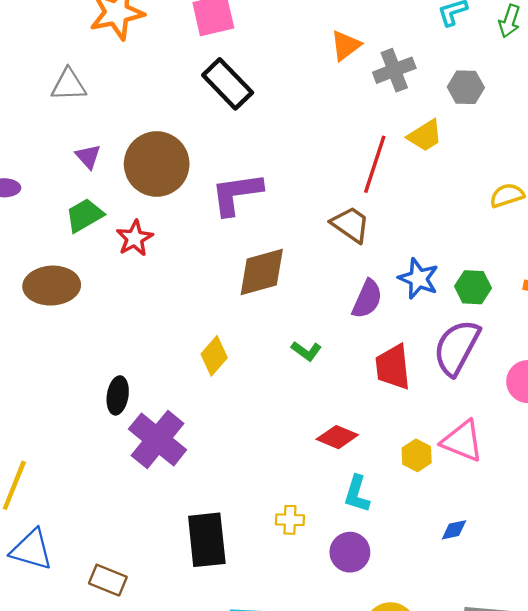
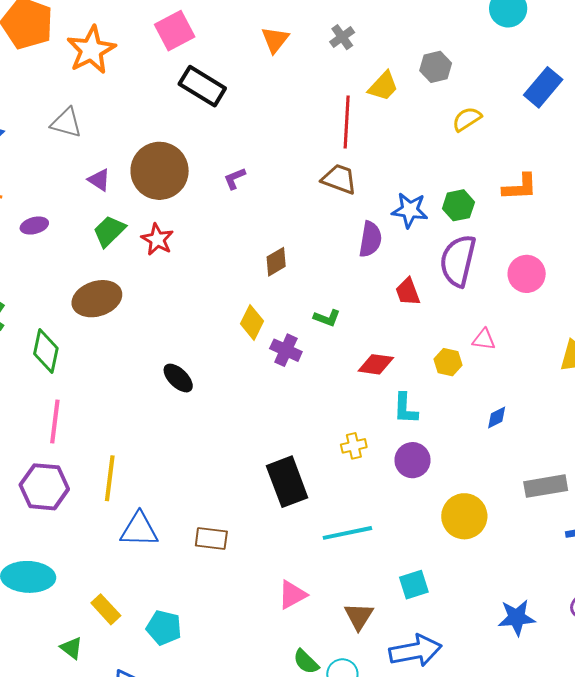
orange triangle: (346, 45) -> (275, 40), moved
gray cross: (394, 70) -> (342, 37), size x0.7
gray triangle: (69, 85) -> (66, 123), turned 32
gray hexagon: (466, 87) -> (436, 67), moved
purple L-shape: (236, 194) -> (235, 178), size x0.5
brown diamond: (262, 272) -> (276, 262), moved, size x0.6
green L-shape: (306, 351) -> (327, 318), moved
red trapezoid: (393, 367) -> (408, 292), size x0.7
black ellipse: (118, 395) -> (178, 378), turned -40
purple cross: (158, 439) -> (286, 350), moved, size x0.6
pink triangle: (462, 441) -> (484, 339), size x0.6

